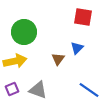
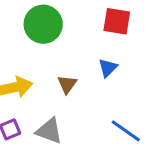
green circle: (24, 32) -> (43, 24), moved
brown triangle: (58, 59) -> (67, 84), moved

